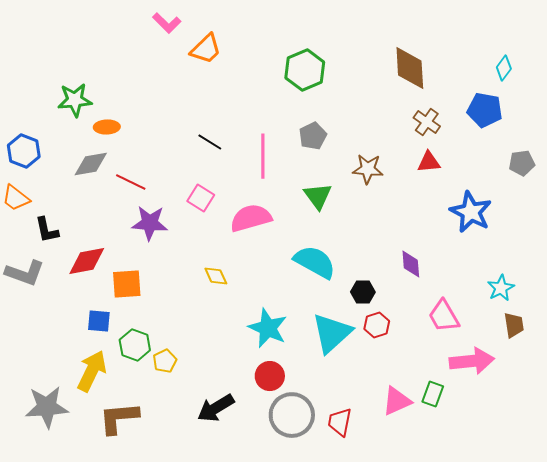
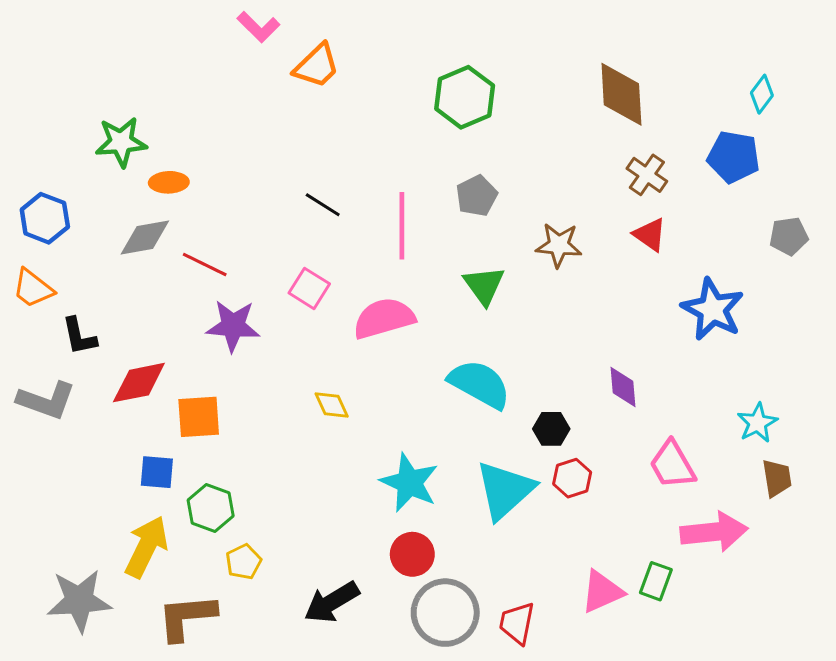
red triangle: (429, 162) -> (650, 235), turned 40
yellow pentagon: (165, 361) -> (244, 562), moved

